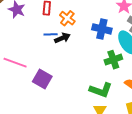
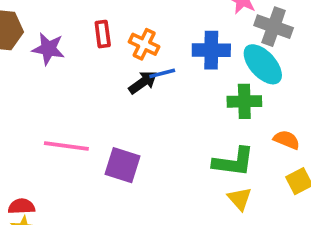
blue line: (51, 34) -> (162, 73), moved
green cross: (113, 60) -> (244, 101), turned 30

